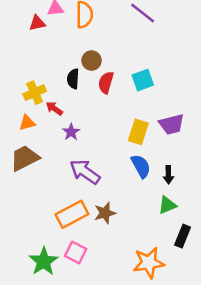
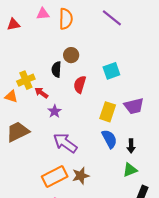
red triangle: (37, 23) -> (13, 24), moved
red semicircle: (106, 83) -> (80, 84), moved
orange triangle: (27, 123) -> (11, 96), moved, turned 32

